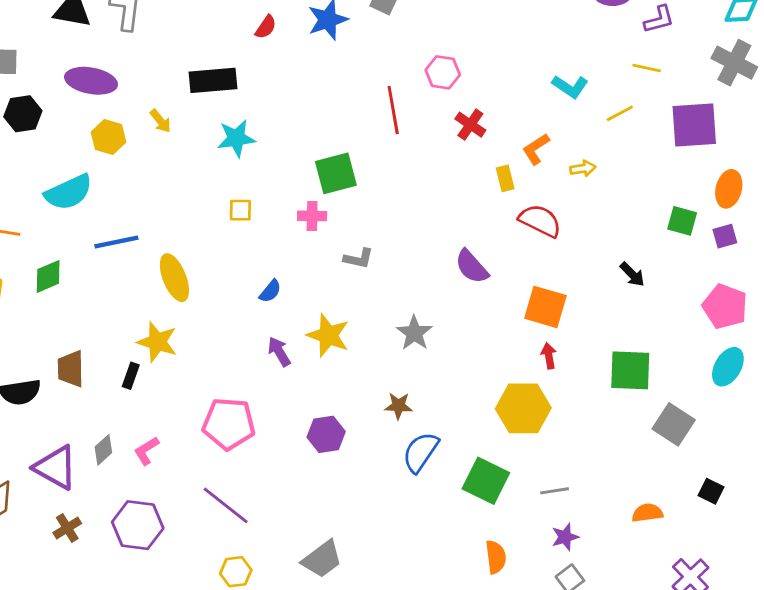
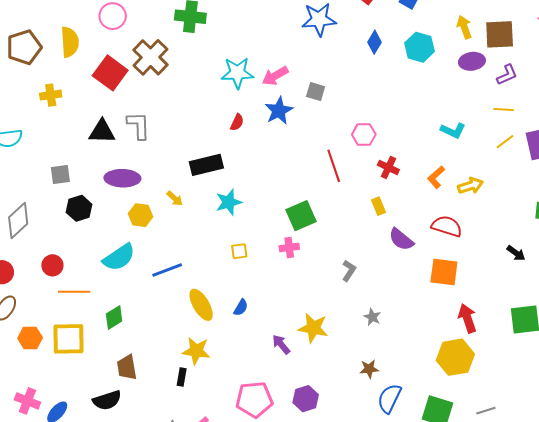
yellow line: (620, 113) -> (505, 142), moved
yellow arrow: (583, 169) -> (471, 186), size x1.4
yellow rectangle: (505, 178) -> (378, 206), moved
blue line: (116, 242) -> (167, 270), moved
gray L-shape: (359, 259) -> (349, 271), moved, turned -60
purple semicircle: (472, 267) -> (401, 239), moved
blue semicircle: (270, 291) -> (241, 308), moved
orange square: (545, 307) -> (444, 272), moved
gray star: (414, 333) -> (372, 317), size x0.7
red arrow: (549, 356) -> (467, 318), size x1.6
brown trapezoid: (71, 369) -> (127, 367), moved
purple hexagon: (326, 434) -> (306, 399), moved

